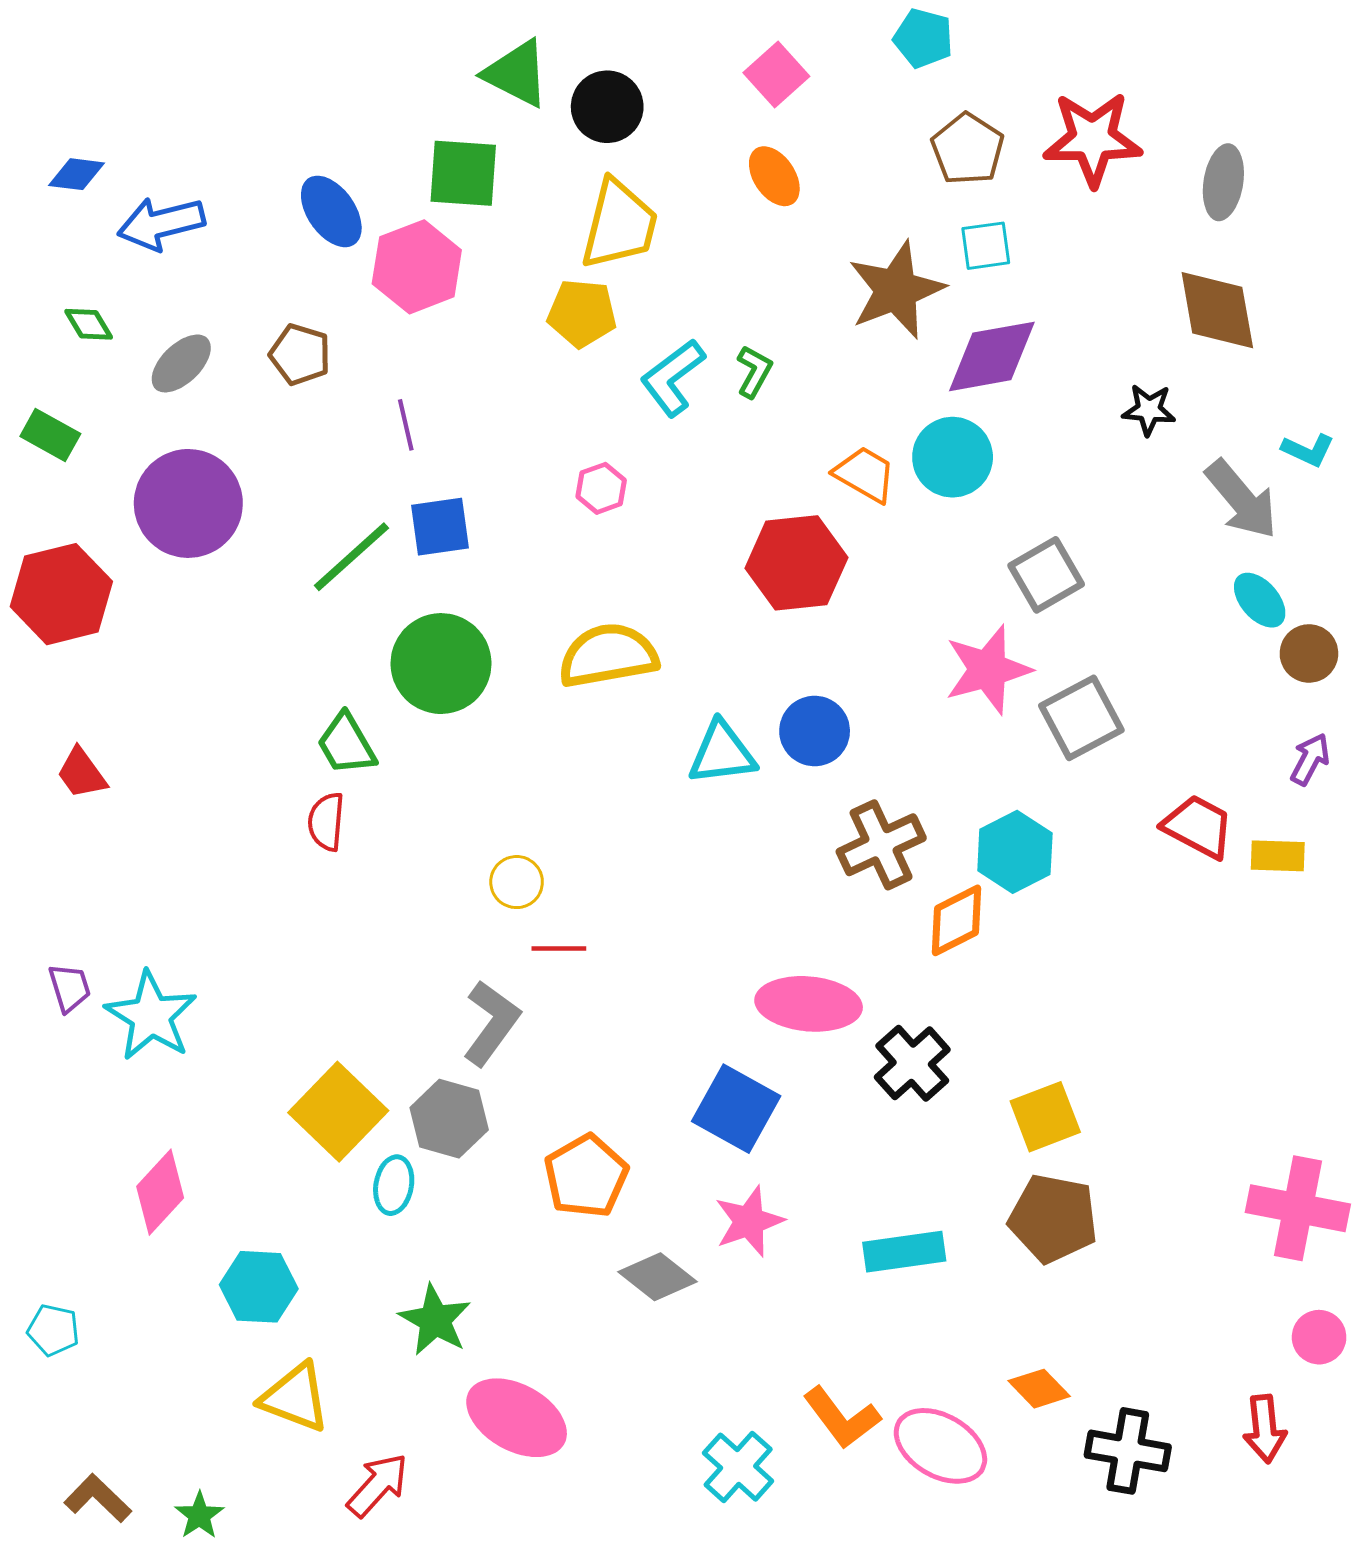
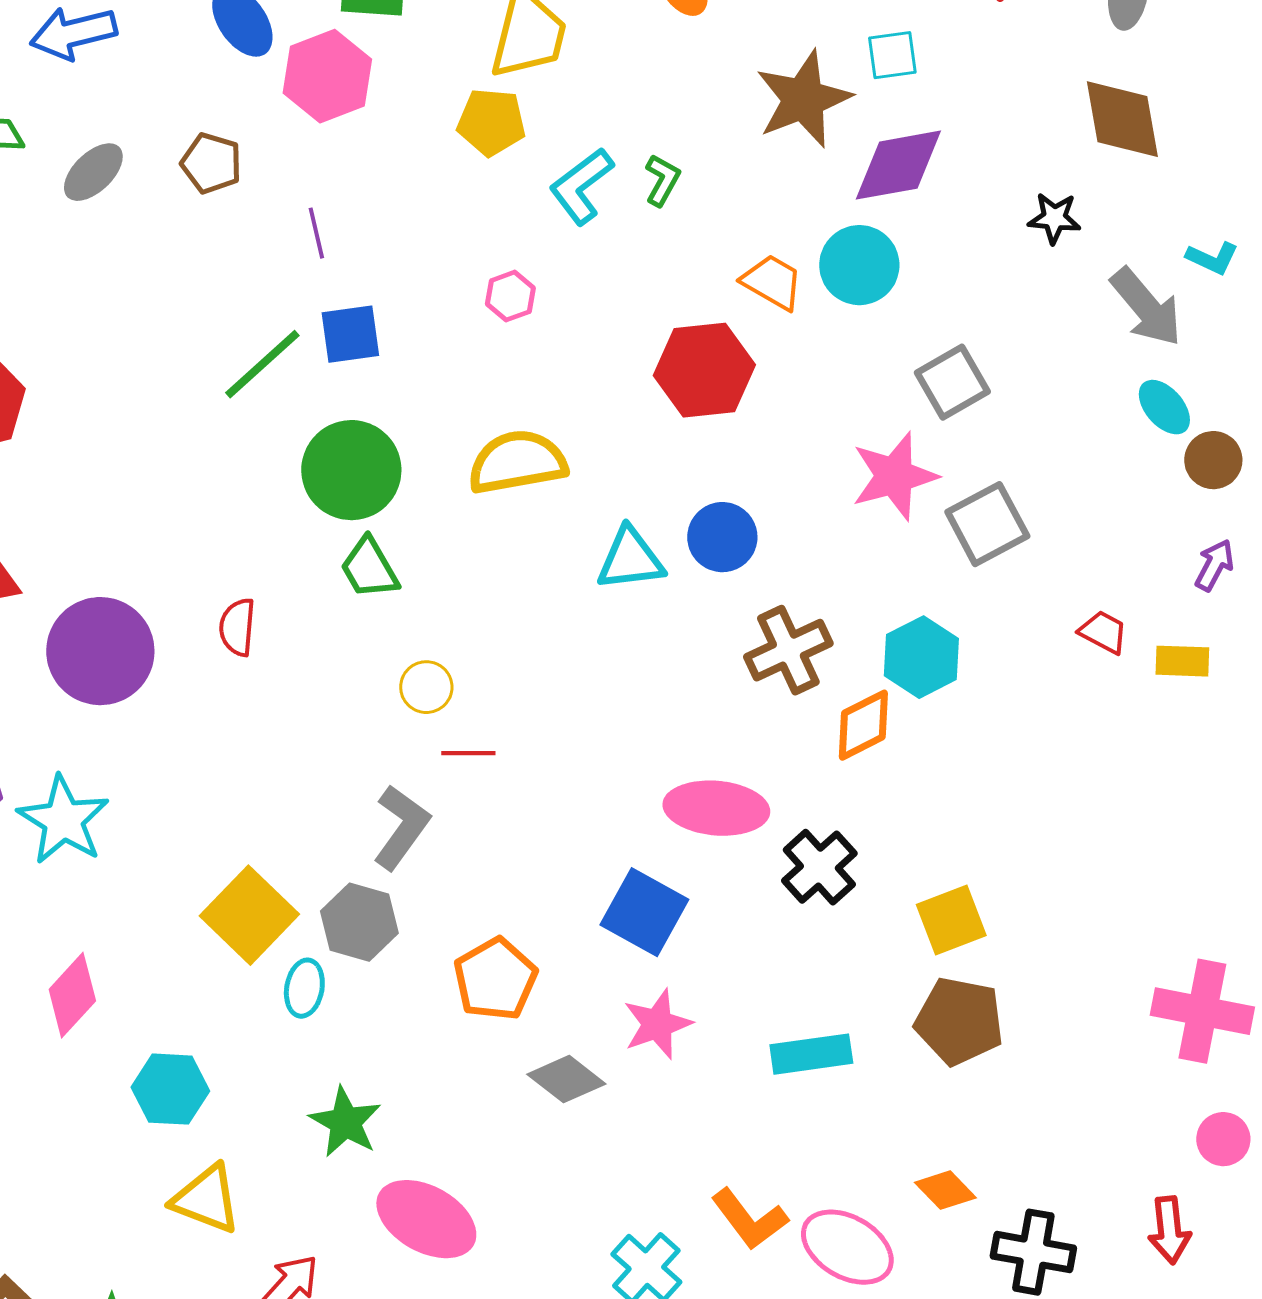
purple circle: (188, 503) -> (100, 651), moved
green trapezoid: (346, 744) -> (369, 568), moved
red trapezoid: (1198, 827) -> (1103, 632), size x0.7

